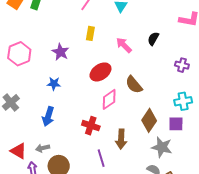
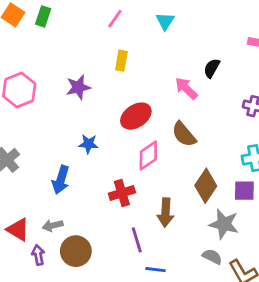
pink arrow: (124, 45) -> (186, 88), moved
purple star: (60, 52) -> (78, 87), turned 30
blue star: (54, 84) -> (88, 144), moved
red cross: (91, 126) -> (122, 193), turned -36

